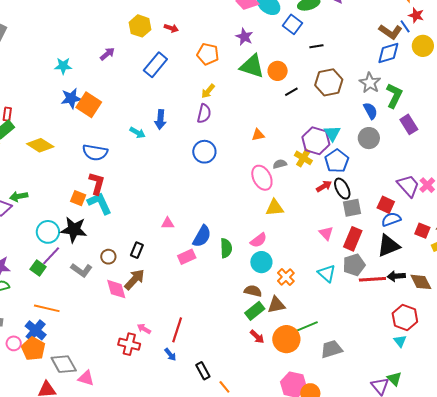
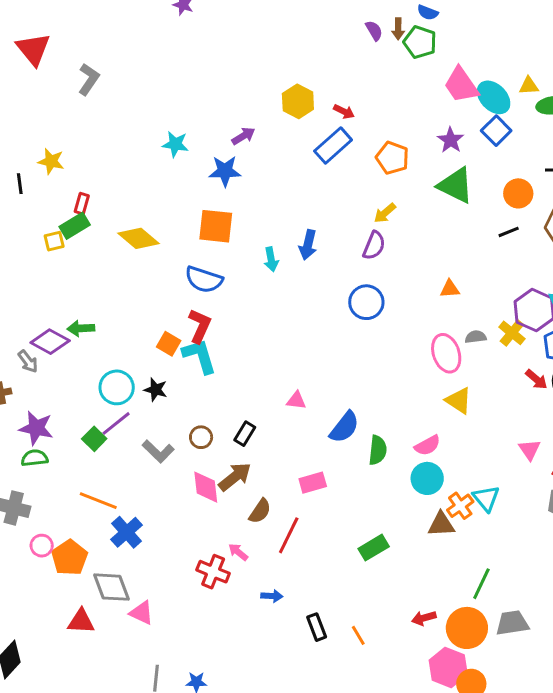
blue square: (292, 24) -> (496, 131), moved
blue rectangle: (155, 65) -> (333, 146), moved
orange circle: (278, 71) -> (518, 193), moved
blue star: (71, 98) -> (225, 171), moved
orange square: (89, 105) -> (216, 226), moved, turned -35
cyan arrow: (137, 133) -> (271, 259), turned 42
yellow diamond: (40, 145) -> (138, 238), moved
red arrow: (324, 186) -> (536, 379), turned 63
yellow triangle: (275, 208) -> (459, 401), turned 30
black star: (74, 230) -> (156, 390), size x0.6
pink rectangle: (187, 257) -> (313, 483), moved
cyan triangle: (327, 273) -> (486, 498), moved
brown semicircle: (253, 291) -> (260, 511), moved, turned 102
brown triangle: (276, 305) -> (441, 524), moved
green rectangle: (255, 311) -> (374, 548), moved
green line: (307, 326) -> (481, 584), turned -50
blue cross: (36, 330) -> (127, 532), moved
red line: (177, 330) -> (289, 535), moved
red arrow: (257, 337) -> (424, 618), moved, turned 112
orange circle: (286, 339) -> (467, 628), moved
blue arrow: (170, 355) -> (272, 596), turned -56
orange line: (224, 387) -> (358, 635), moved

